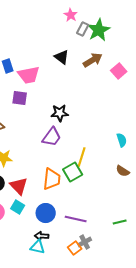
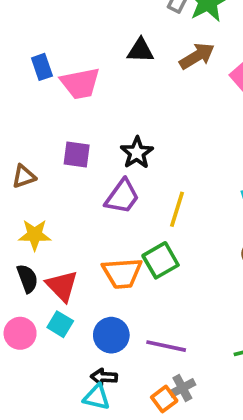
black triangle: (62, 57) -> (140, 51), turned -35
purple square: (20, 98) -> (77, 155), moved
black star: (60, 113) -> (137, 153), turned -30
yellow line: (82, 157) -> (177, 209), moved
orange trapezoid: (52, 179) -> (122, 273), turned 80

